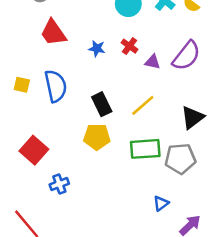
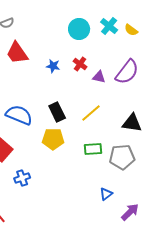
blue semicircle: (56, 86) -> (19, 115), moved, turned -56
black triangle: (192, 117) -> (132, 123), turned 45
green rectangle: (145, 149) -> (93, 149), size x0.7

